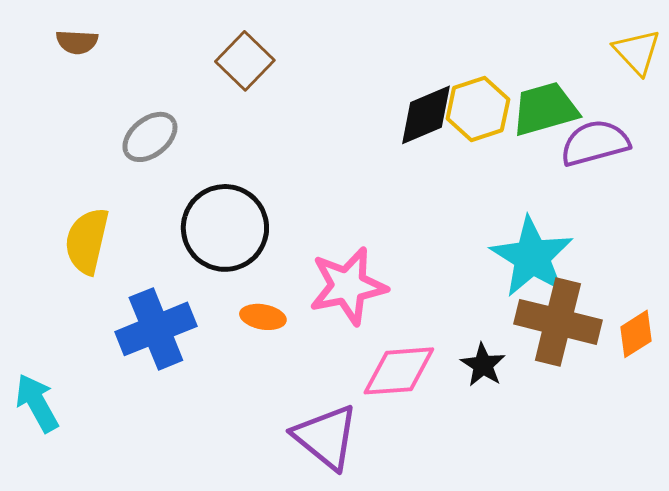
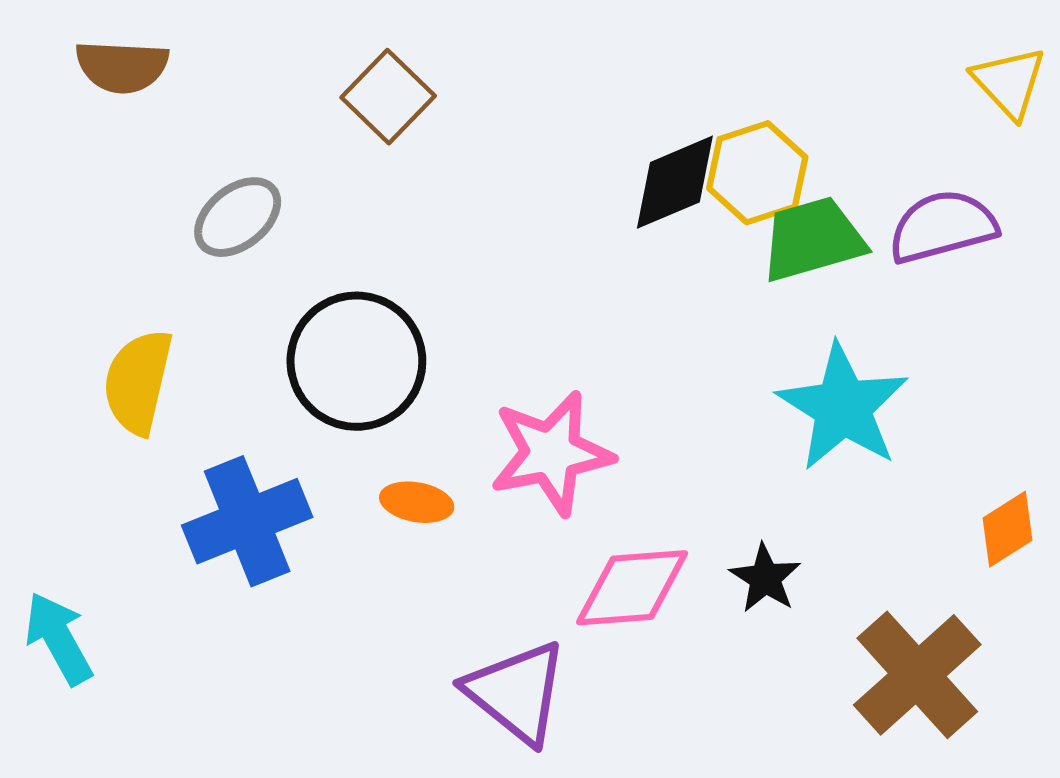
brown semicircle: (77, 42) -> (122, 67), size x1.4
green trapezoid: (545, 109) -> (813, 239), moved
brown cross: (558, 322) -> (917, 675), moved, turned 34

